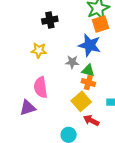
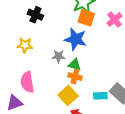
black cross: (50, 20) -> (35, 15), turned 35
orange square: (100, 24) -> (86, 18), turned 36

